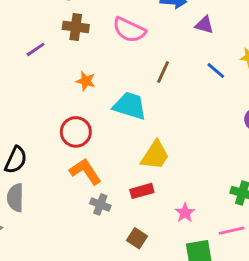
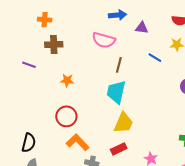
pink semicircle: (129, 30) -> (104, 40), moved
purple line: (36, 49) -> (29, 65), turned 64
cyan trapezoid: (130, 106) -> (116, 92), moved, turned -85

